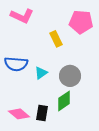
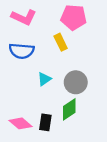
pink pentagon: (81, 22) -> (74, 17), moved
blue semicircle: (16, 64) -> (22, 51), moved

